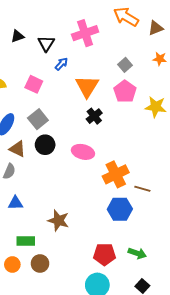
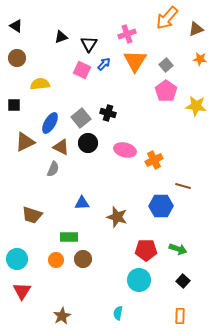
orange arrow: (126, 17) -> (167, 18), turned -80
pink cross: (85, 33) -> (127, 34), size x0.7
pink square: (34, 84) -> (82, 70), moved
orange triangle: (87, 86) -> (135, 61), moved
black cross: (94, 116) -> (108, 113), moved, turned -35
orange cross: (116, 174) -> (154, 160), moved, size x0.7
blue triangle: (15, 203) -> (82, 203), moved
brown star: (58, 220) -> (117, 217), moved

